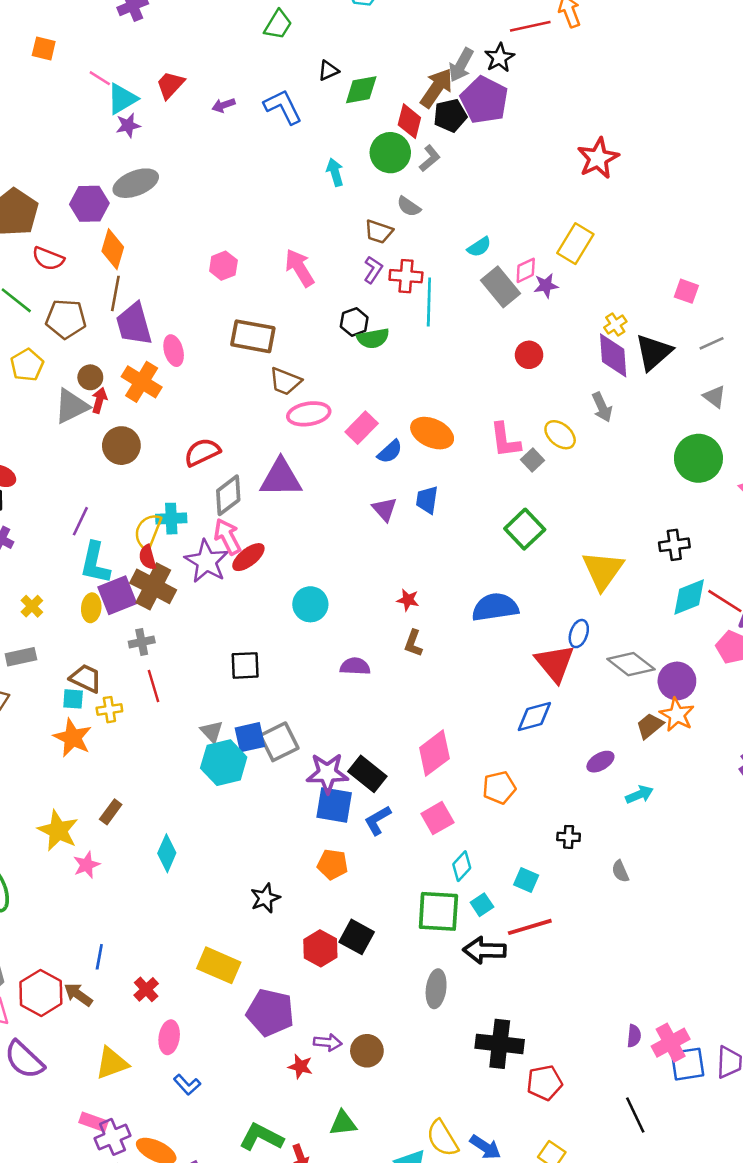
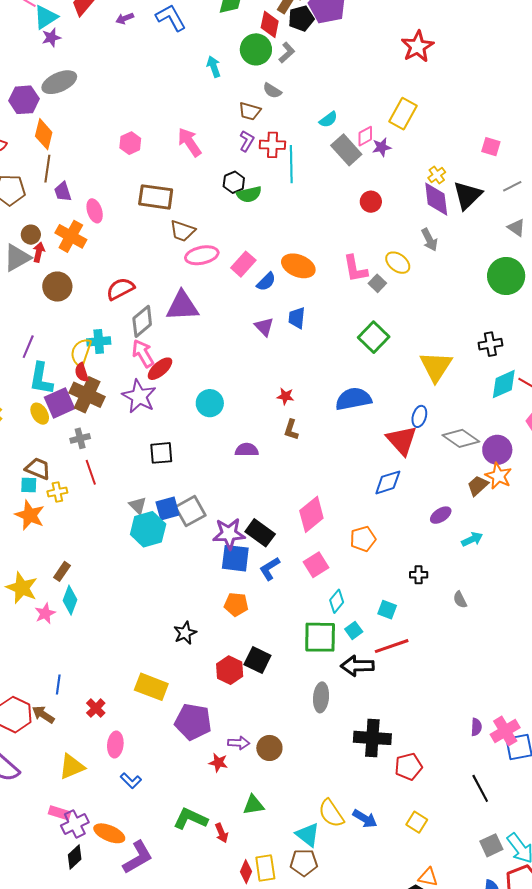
purple trapezoid: (134, 324) -> (63, 192), size x0.6
purple star: (207, 561) -> (139, 396), moved
yellow ellipse: (91, 608) -> (40, 414), turned -35
cyan diamond: (167, 853) -> (70, 600), moved

